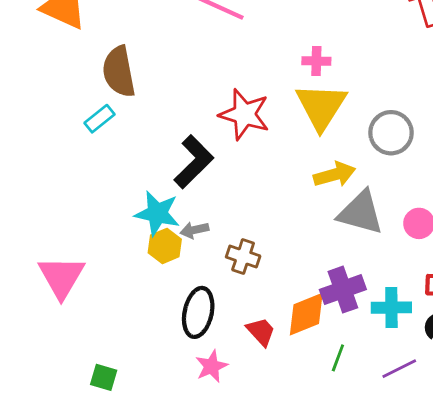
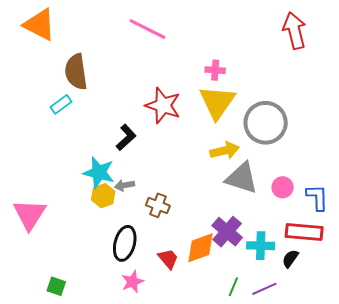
gray circle: (391, 133) -> (266, 123), size x1.4
black L-shape: (194, 162) -> (126, 137), size x0.7
purple cross: (343, 290) -> (227, 232), turned -32
green line: (338, 358) -> (233, 287), moved

